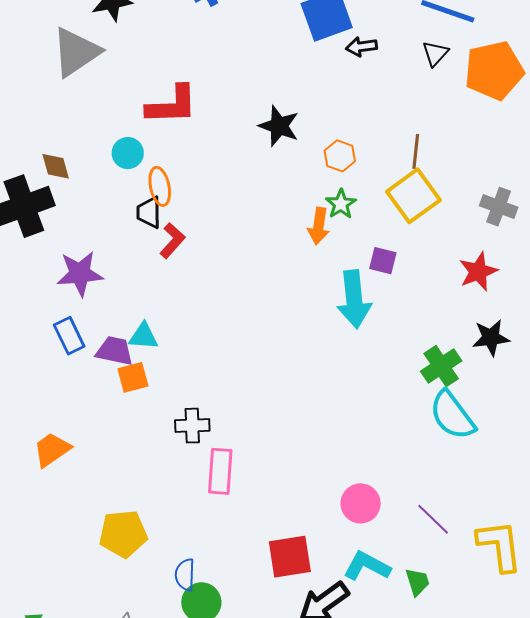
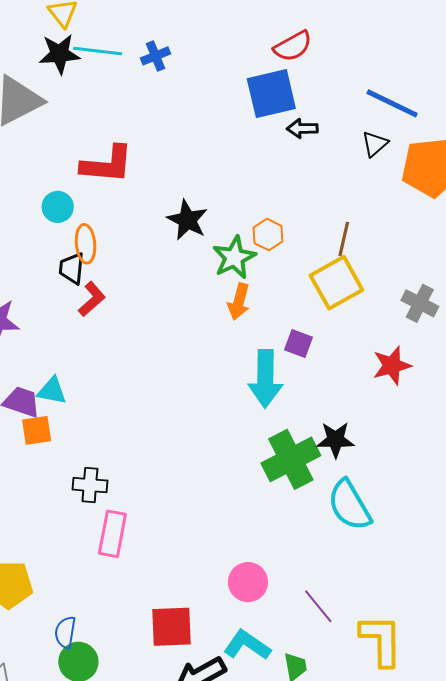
black star: (279, 126) -> (187, 220), moved
green star: (341, 204) -> (234, 257), moved, size x1.4
black star: (491, 338) -> (335, 440), moved
green cross: (441, 366) -> (291, 459), moved, size x1.4

